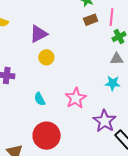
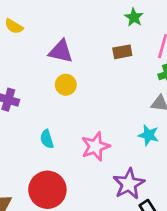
brown rectangle: (91, 20) -> (122, 52), moved
purple triangle: (39, 34) -> (61, 51), turned 30

